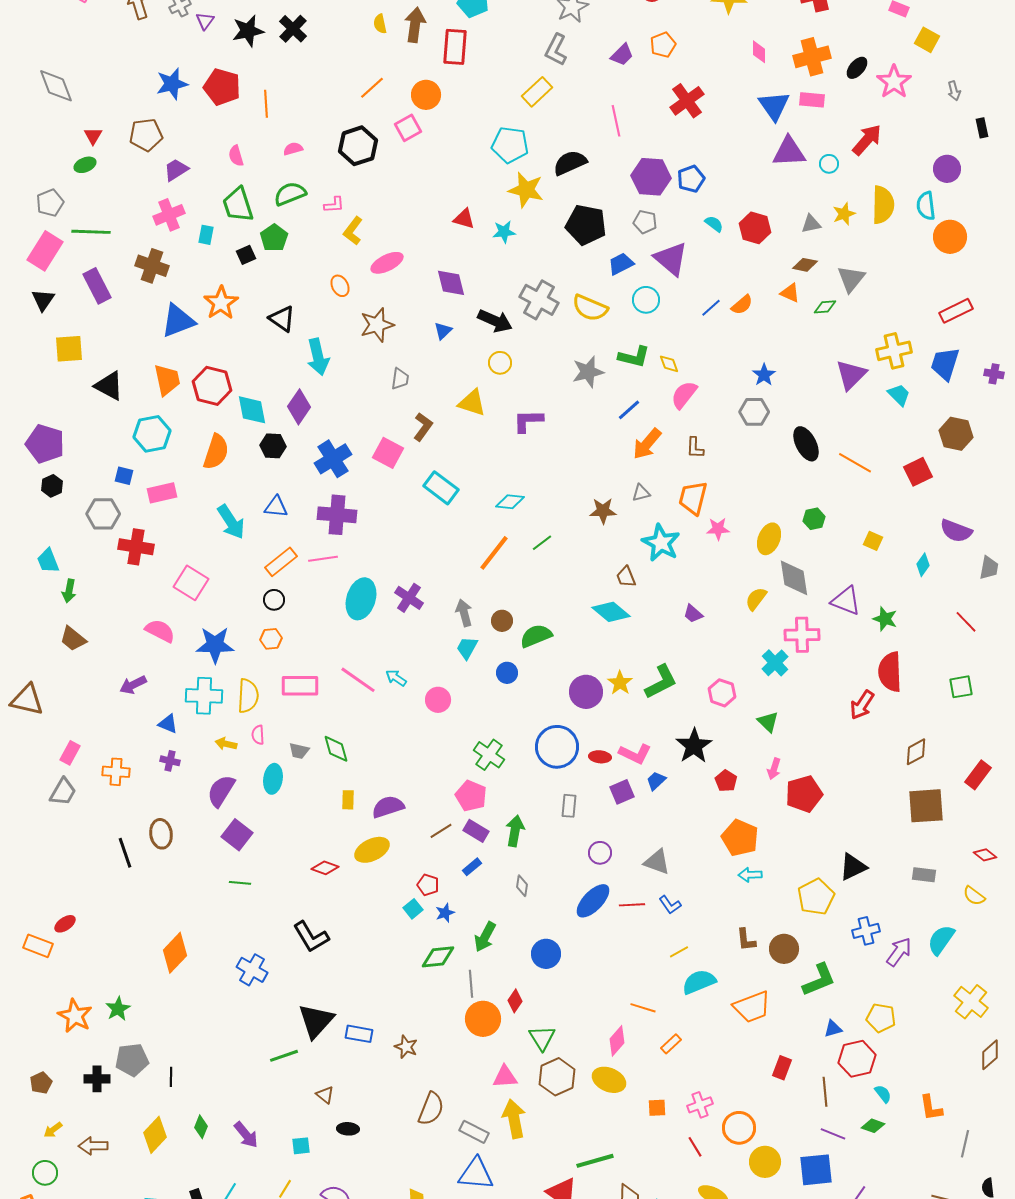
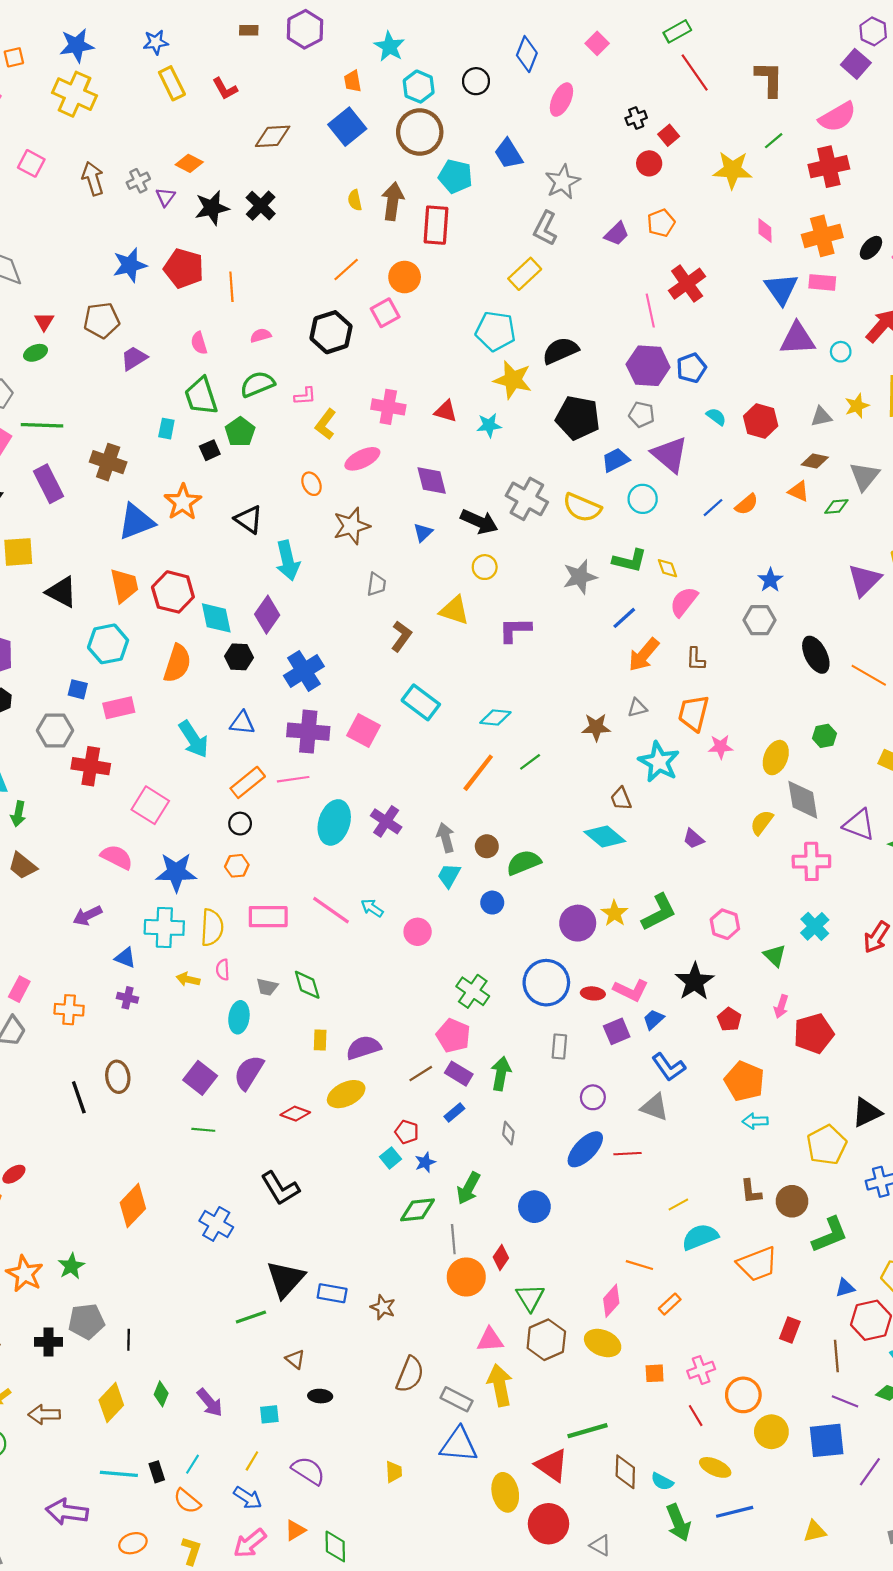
pink line: (616, 121) -> (650, 311), moved
pink cross: (169, 215) -> (388, 407), moved, turned 32
pink square: (388, 453) -> (363, 730), moved
cyan cross: (775, 663) -> (815, 926), moved
purple semicircle: (221, 791) -> (249, 1072), moved
blue L-shape: (670, 905) -> (669, 1067), moved, size x1.4

